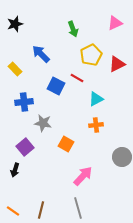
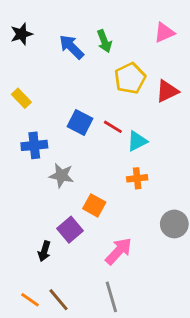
blue arrow: (41, 54) -> (71, 47), moved
red line: (77, 78) -> (113, 127), moved
purple square: (25, 147) -> (70, 230), moved
black arrow: (15, 170) -> (44, 251), moved
brown line: (41, 210) -> (59, 300), turned -54
orange line: (13, 211) -> (30, 300), moved

